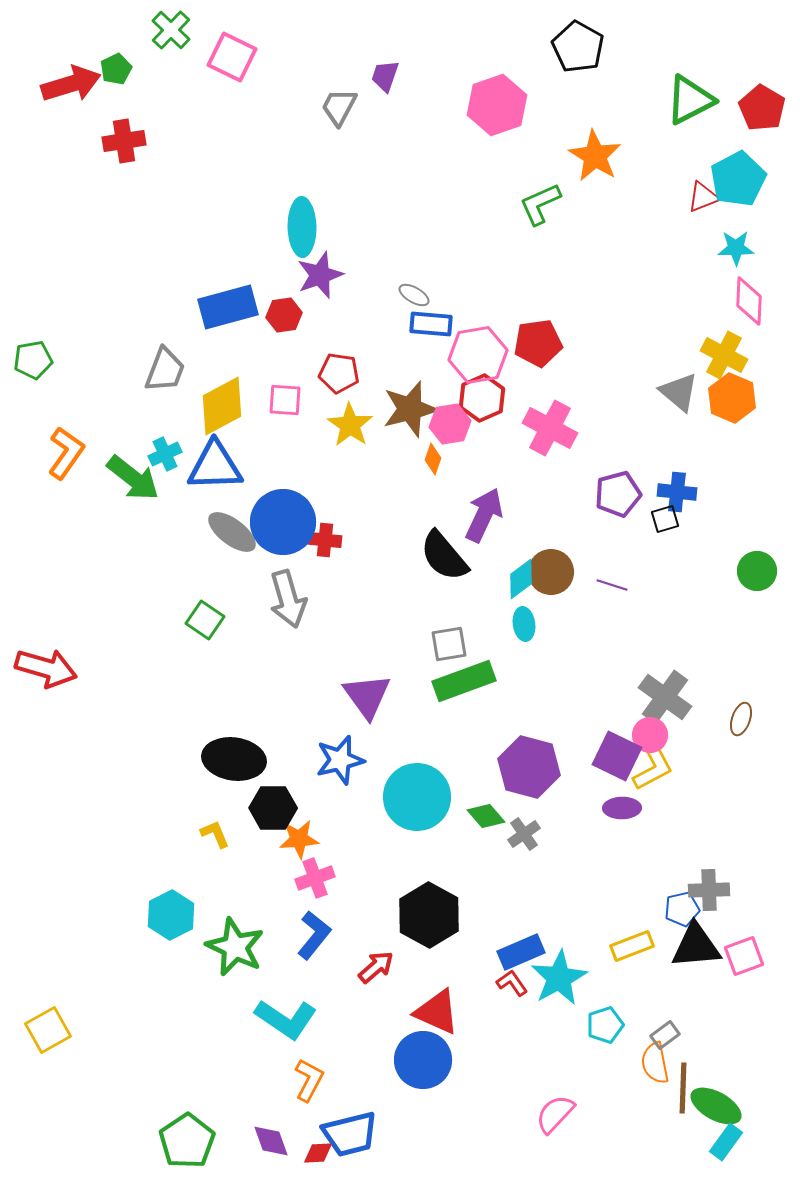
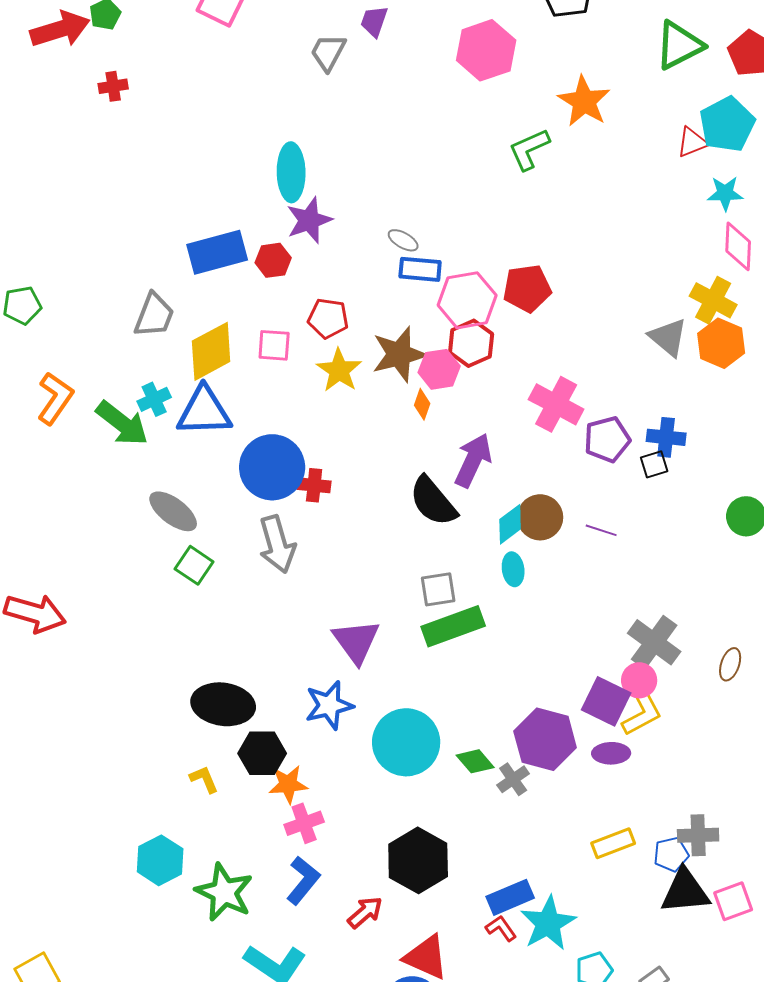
red cross: (124, 141) -> (113, 86), size x0.7
pink cross: (550, 428) -> (556, 404), moved
gray ellipse: (232, 532) -> (173, 511), moved
purple hexagon: (529, 767) -> (545, 739), moved
yellow rectangle: (632, 946) -> (613, 843), moved

